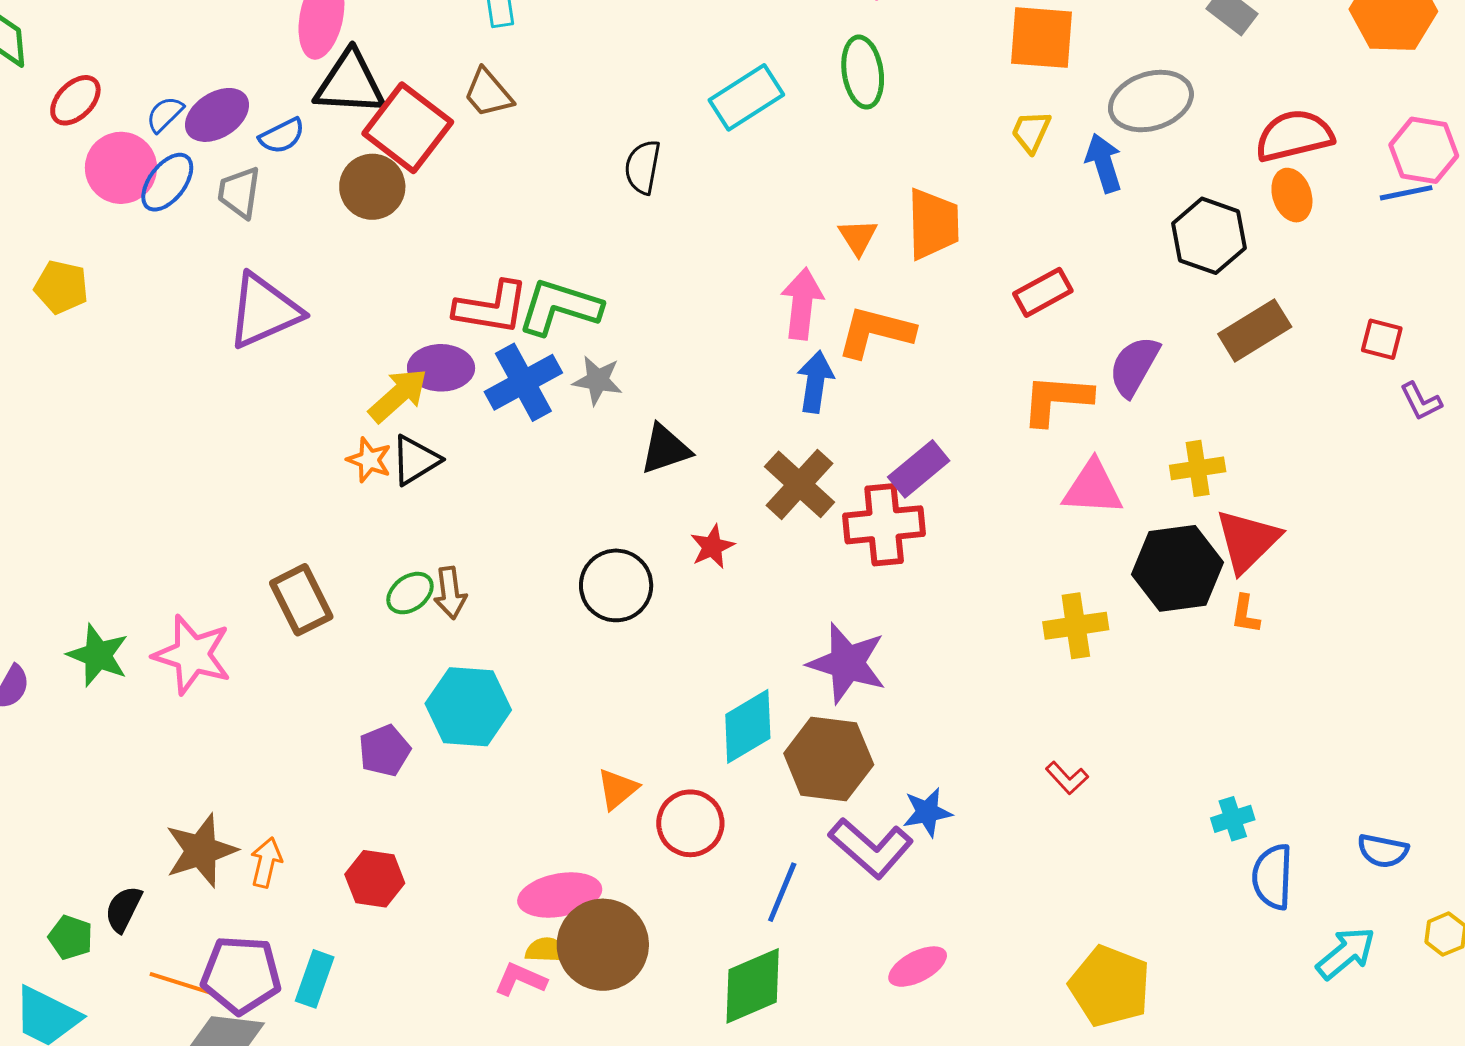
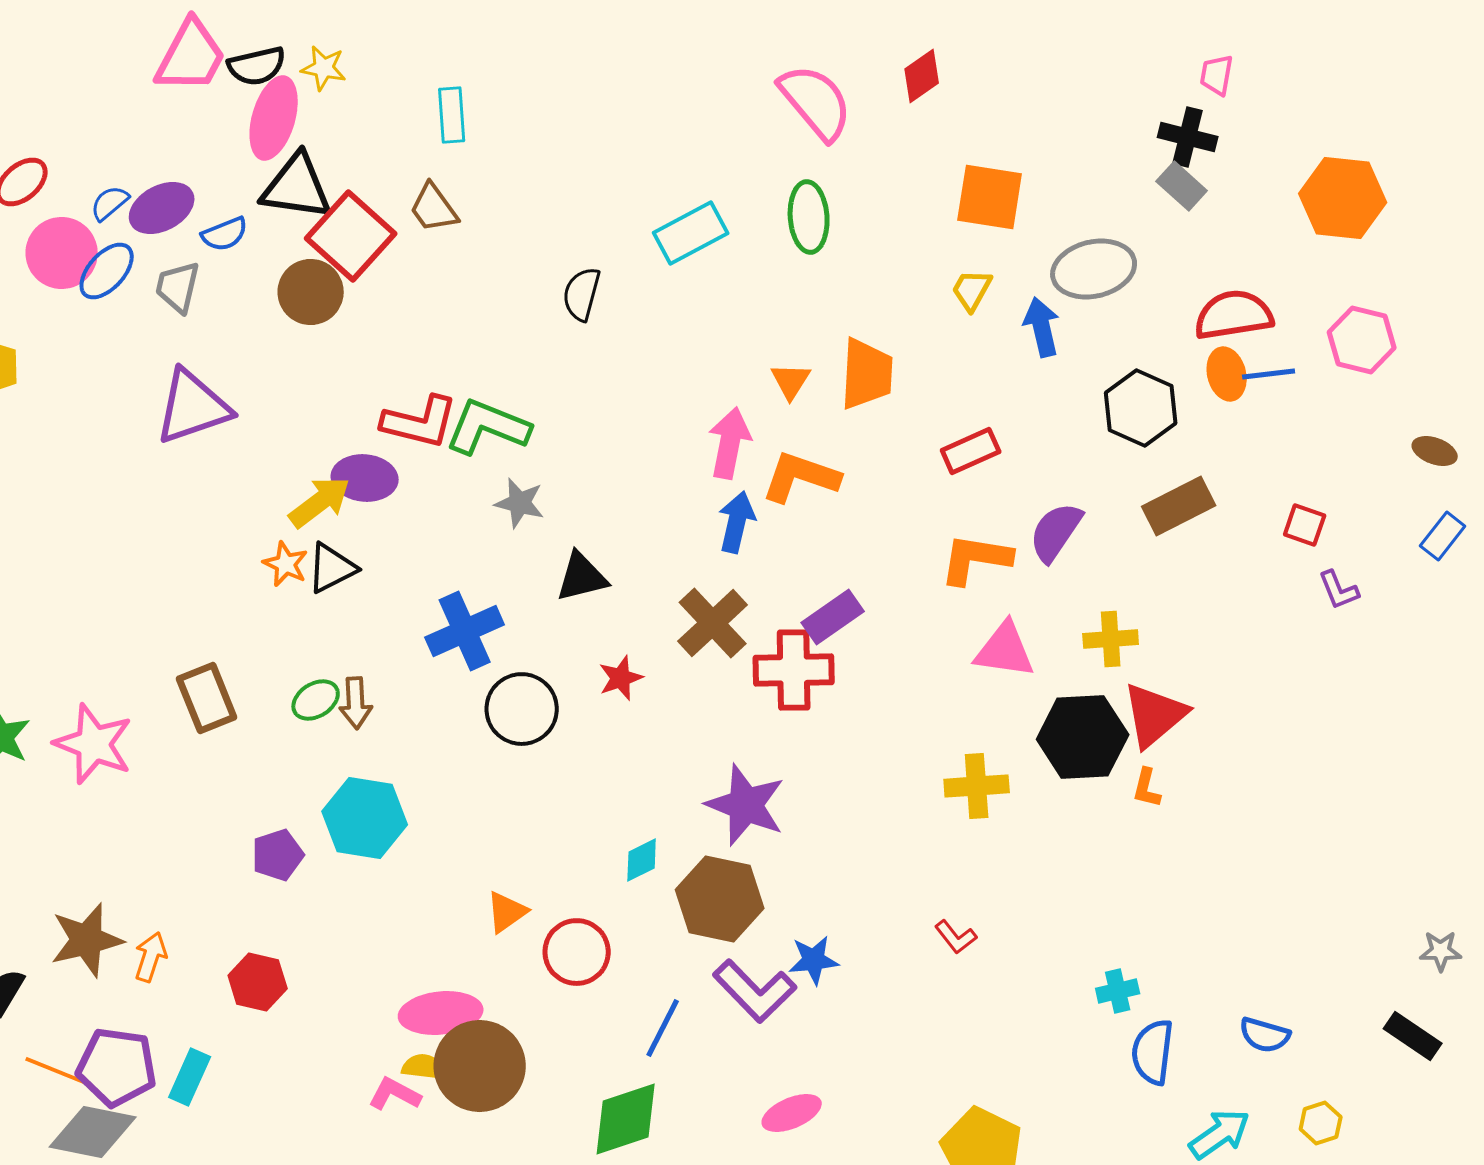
blue line: (1406, 193) -> (1269, 374), moved
blue cross: (523, 382) -> (465, 631), moved
cyan diamond: (748, 726) -> (642, 860), size x0.6

